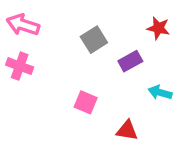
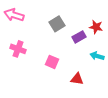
red star: (158, 28) -> (96, 27), moved
pink cross: (20, 66) -> (18, 49), moved

